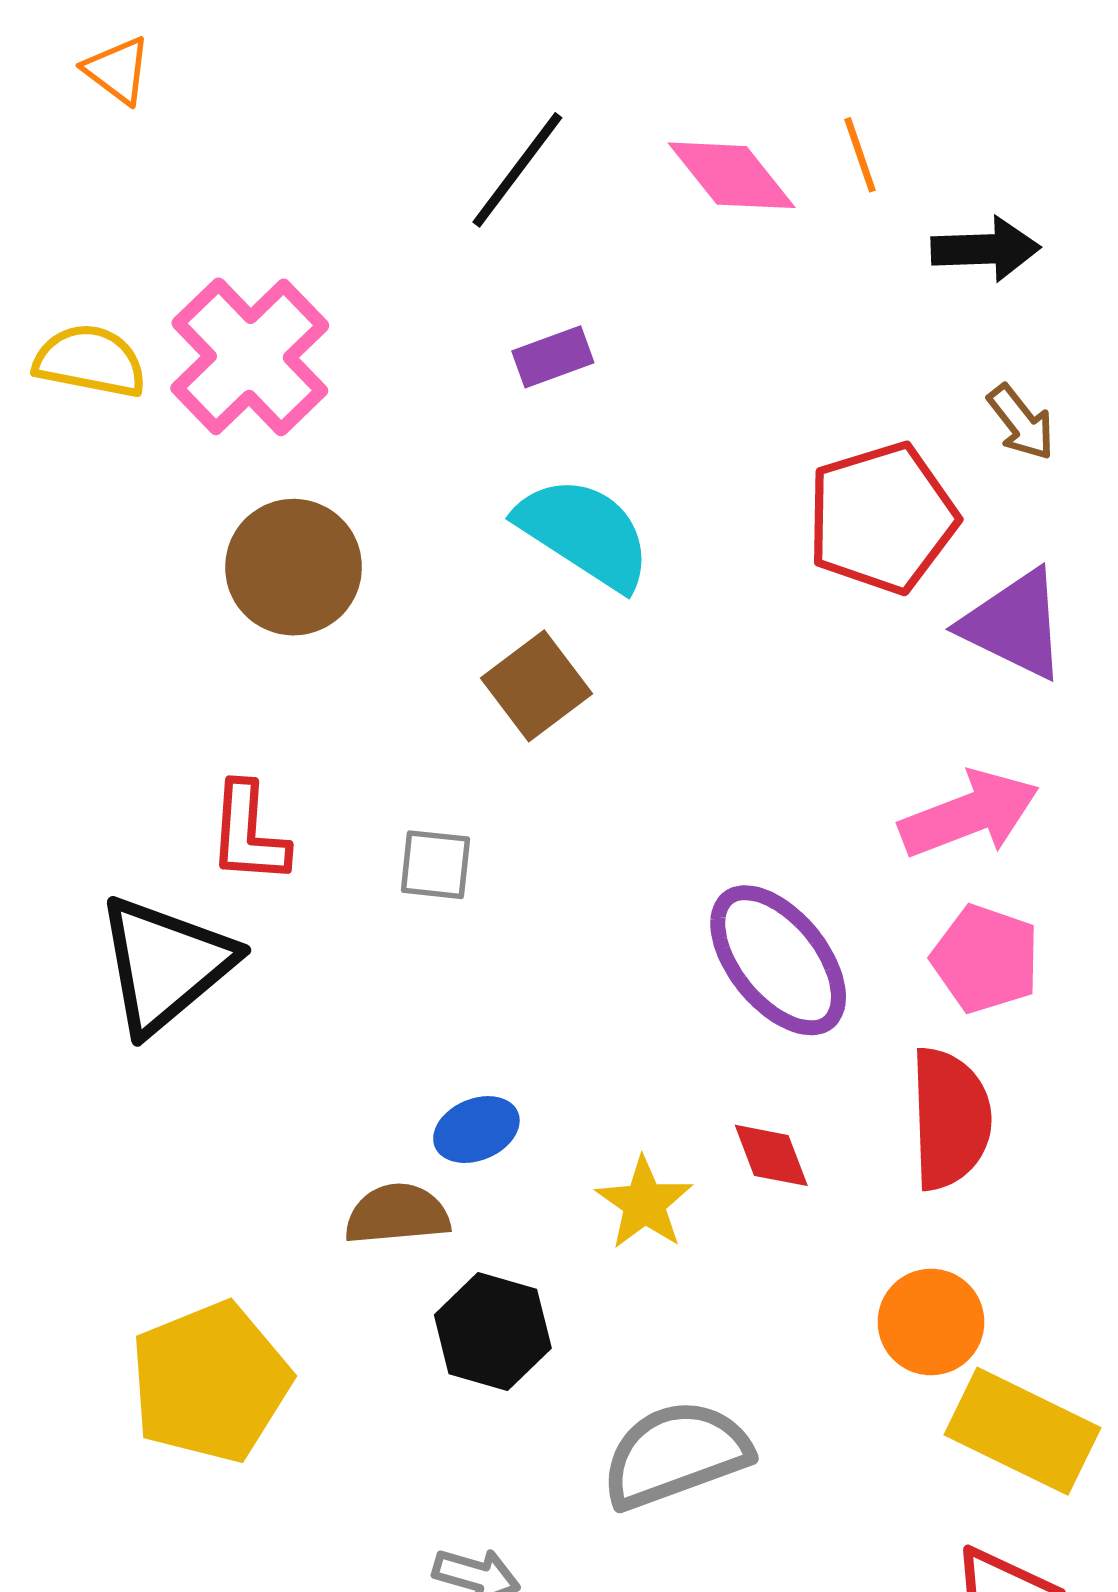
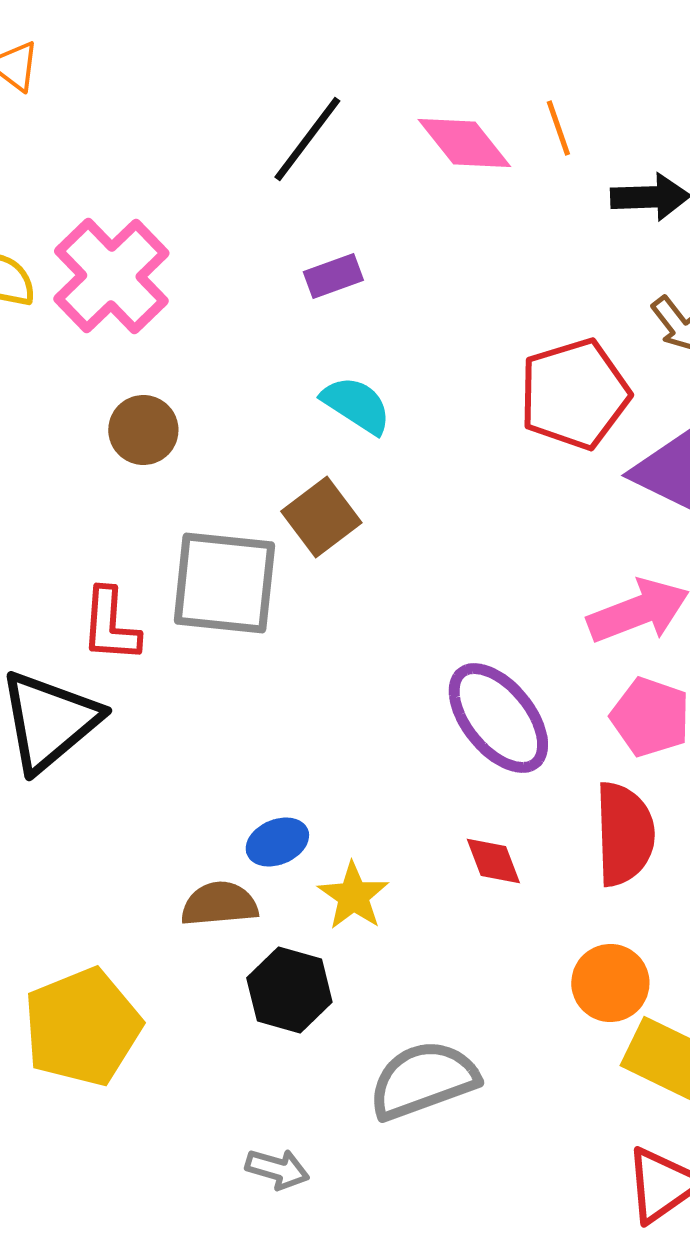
cyan semicircle: (584, 533) -> (356, 405), size x0.7
brown circle: (294, 567) -> (143, 430), size x0.7
gray square: (435, 865) -> (224, 583), moved, size x2.0
yellow star: (644, 1203) -> (353, 896), moved

